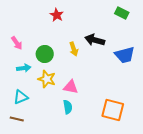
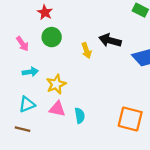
red star: (57, 15) -> (45, 12), moved
green circle: (45, 54) -> (52, 37), moved
yellow star: (47, 79) -> (56, 84), turned 30
pink triangle: (71, 87) -> (57, 109), moved

